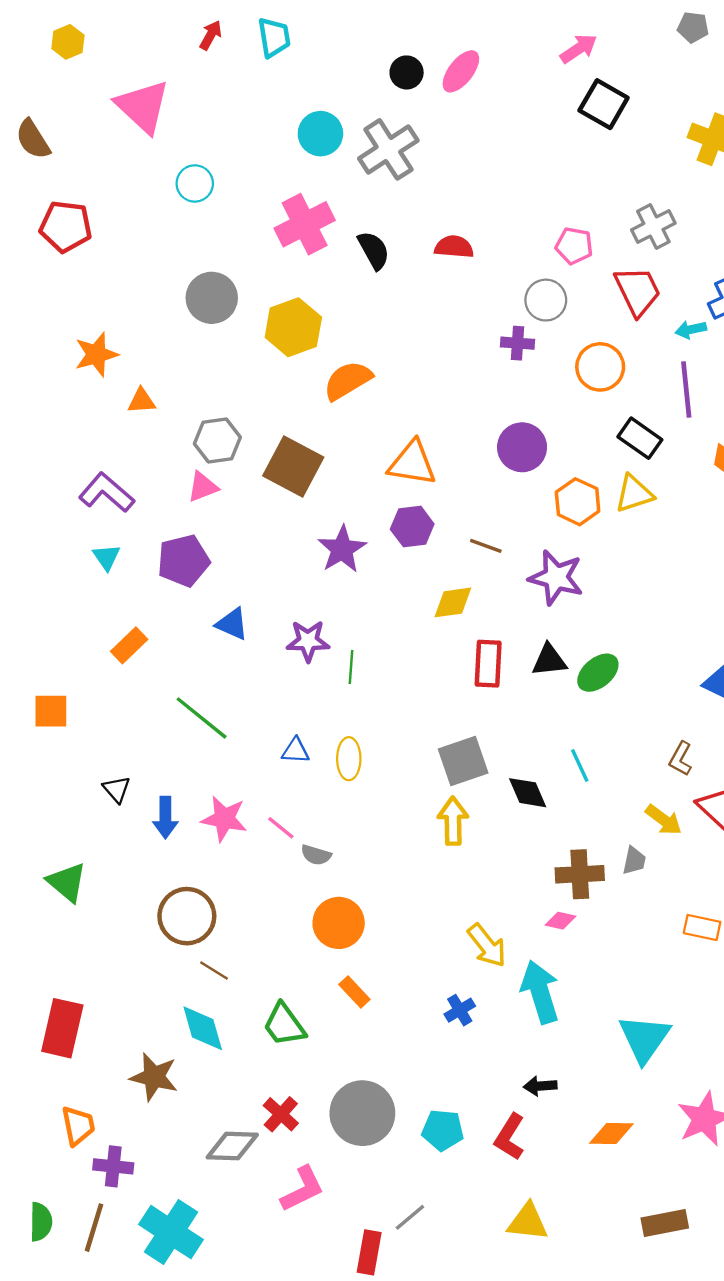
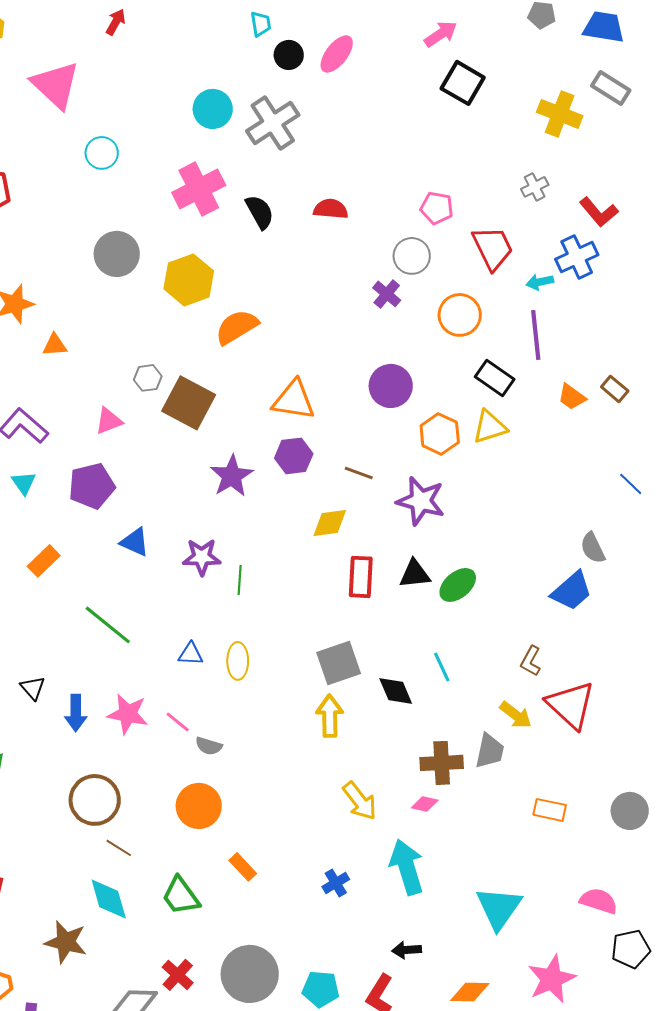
cyan trapezoid: (274, 37) -> (261, 24), moved, size x0.7
gray cross: (653, 226) -> (535, 187), moved, size x0.7
purple cross: (518, 343) -> (387, 294), turned 36
gray hexagon: (217, 441) -> (148, 378), moved, size x0.7
gray trapezoid: (634, 861) -> (490, 751), size x1.4
orange circle: (339, 923) -> (199, 806), moved
yellow arrow: (487, 946) -> (360, 801), moved

